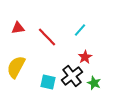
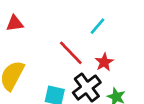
red line: (47, 37) -> (71, 53), moved

